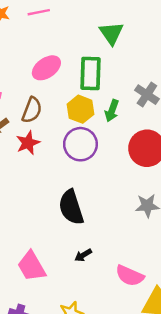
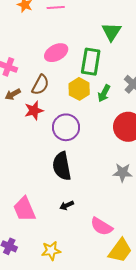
purple circle: (80, 144) -> (66, 127), moved

